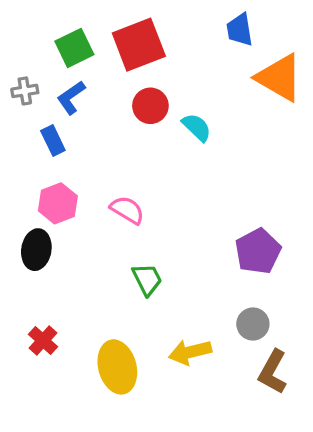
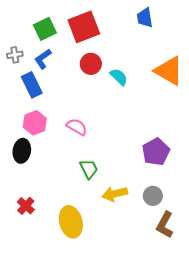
orange triangle: (279, 78) -> (169, 71), moved
blue rectangle: (53, 141) -> (32, 85), size x1.4
yellow arrow: (190, 352) -> (115, 194), moved

